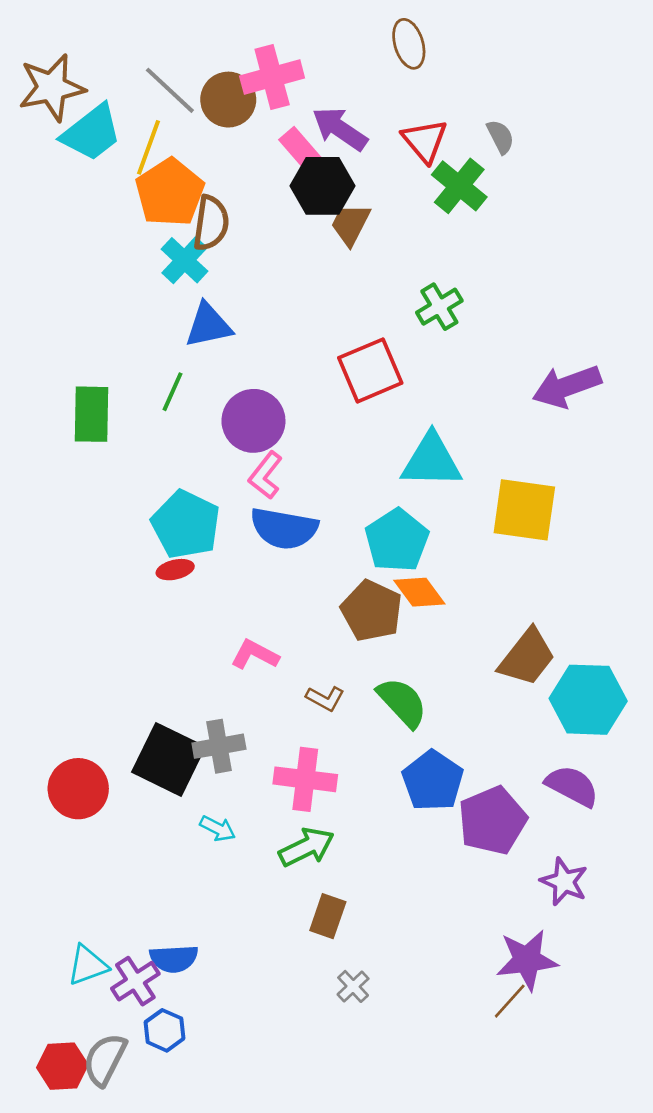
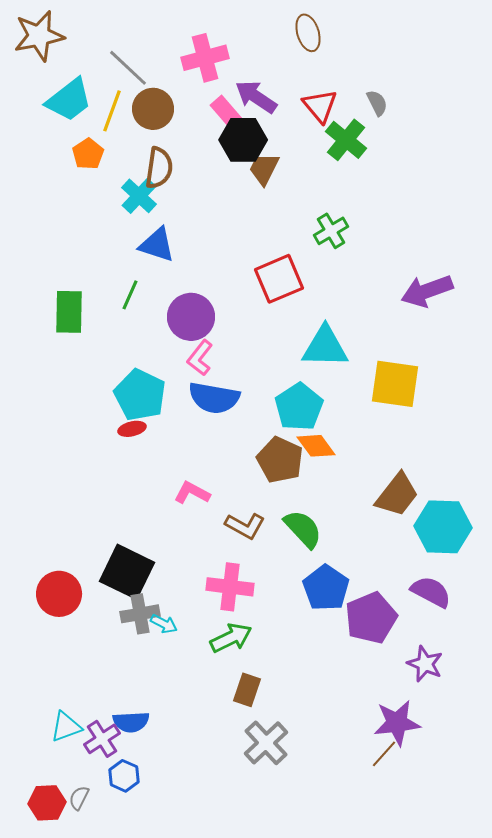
brown star: (52, 88) -> (39, 36), moved
brown circle: (228, 100) -> (153, 109), moved
orange pentagon: (170, 193) -> (88, 154), moved, size x0.6
blue triangle: (208, 325) -> (157, 245), turned 30
brown L-shape: (325, 698) -> (245, 526), size x1.4
gray cross: (219, 746) -> (140, 614), moved
gray cross: (353, 986) -> (266, 743), size x1.8
gray semicircle: (105, 1059) -> (79, 798), size x0.6

